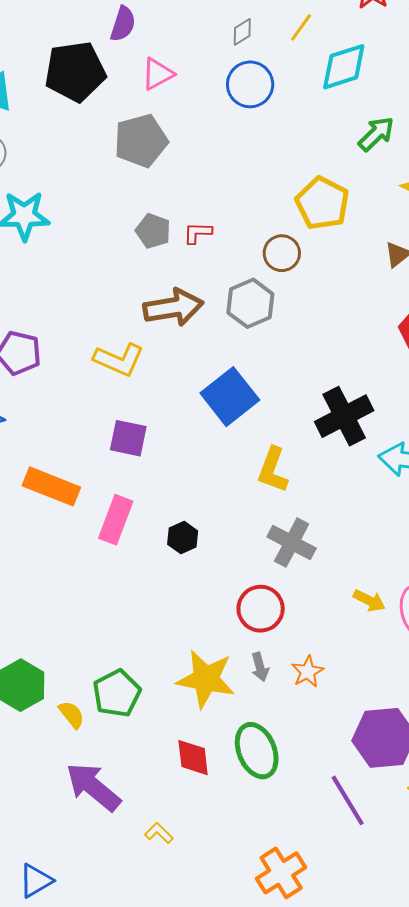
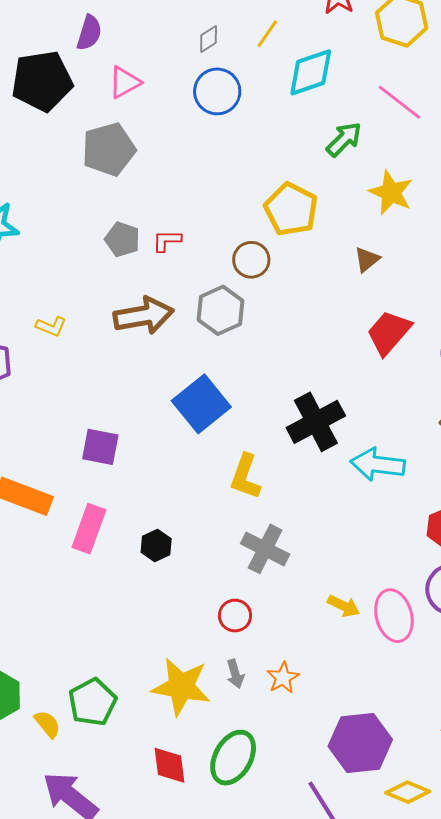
yellow L-shape: (119, 360) -> (51, 326), moved, size x0.6
red circle: (261, 609) -> (235, 616), size x0.7
green ellipse: (257, 751) -> (233, 758), turned 52

